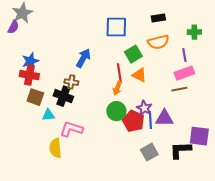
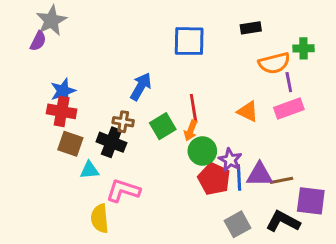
orange semicircle: (158, 42) -> (274, 63), moved
green square: (133, 54) -> (163, 126), moved
orange triangle: (139, 75) -> (248, 111), moved
brown line: (179, 89) -> (282, 180), moved
green circle: (116, 111) -> (202, 151), moved
black L-shape: (180, 150) -> (283, 221), turned 30

